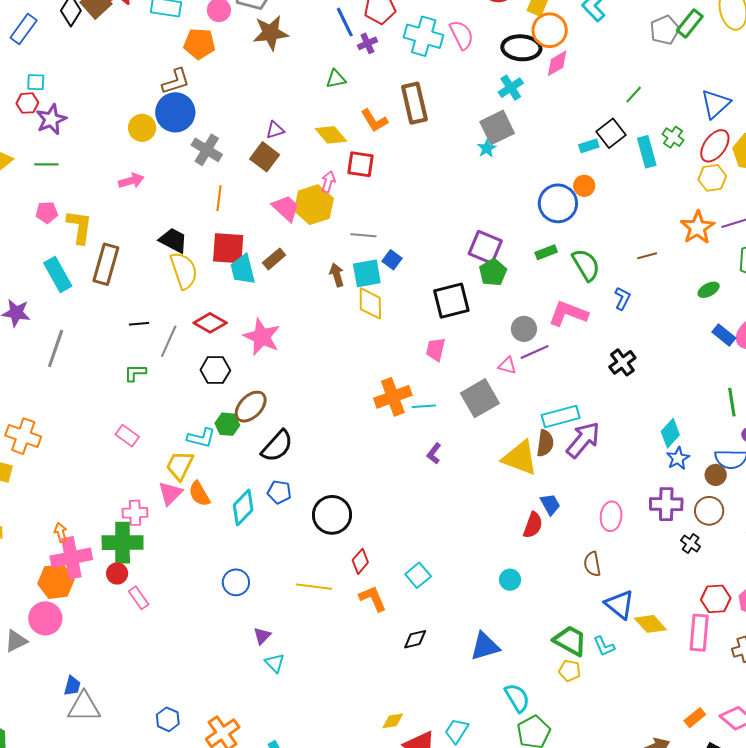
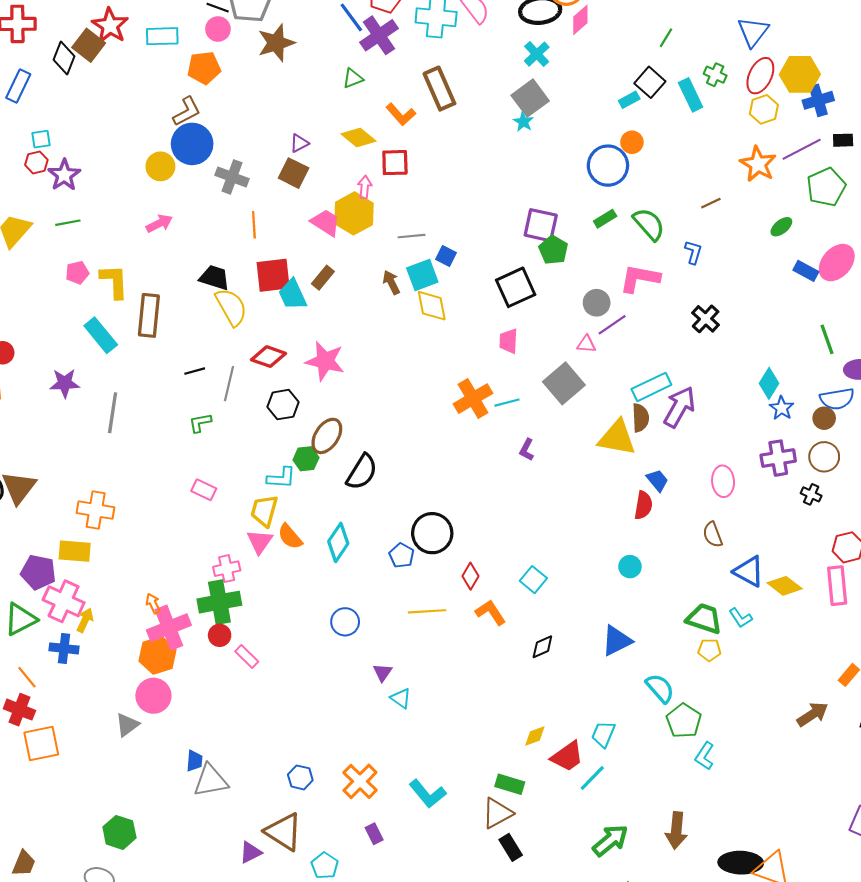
purple cross: (367, 43) -> (379, 35), size x1.8
blue pentagon: (279, 492) -> (402, 555), moved, turned 30

